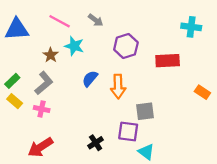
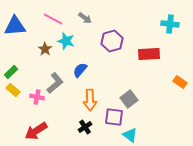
gray L-shape: (44, 83) -> (55, 83), moved
orange arrow: (118, 86) -> (90, 100), moved
gray square: (145, 111) -> (129, 99), turned -30

